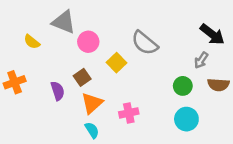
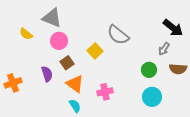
pink circle: (88, 42) -> (59, 41), moved
orange cross: (15, 82) -> (13, 83), moved
orange triangle: (92, 103) -> (75, 84), turned -42

